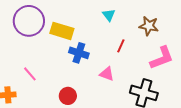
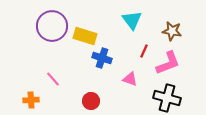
cyan triangle: (109, 15) -> (132, 20), size x1.5
pink L-shape: (162, 58) -> (168, 63), moved

